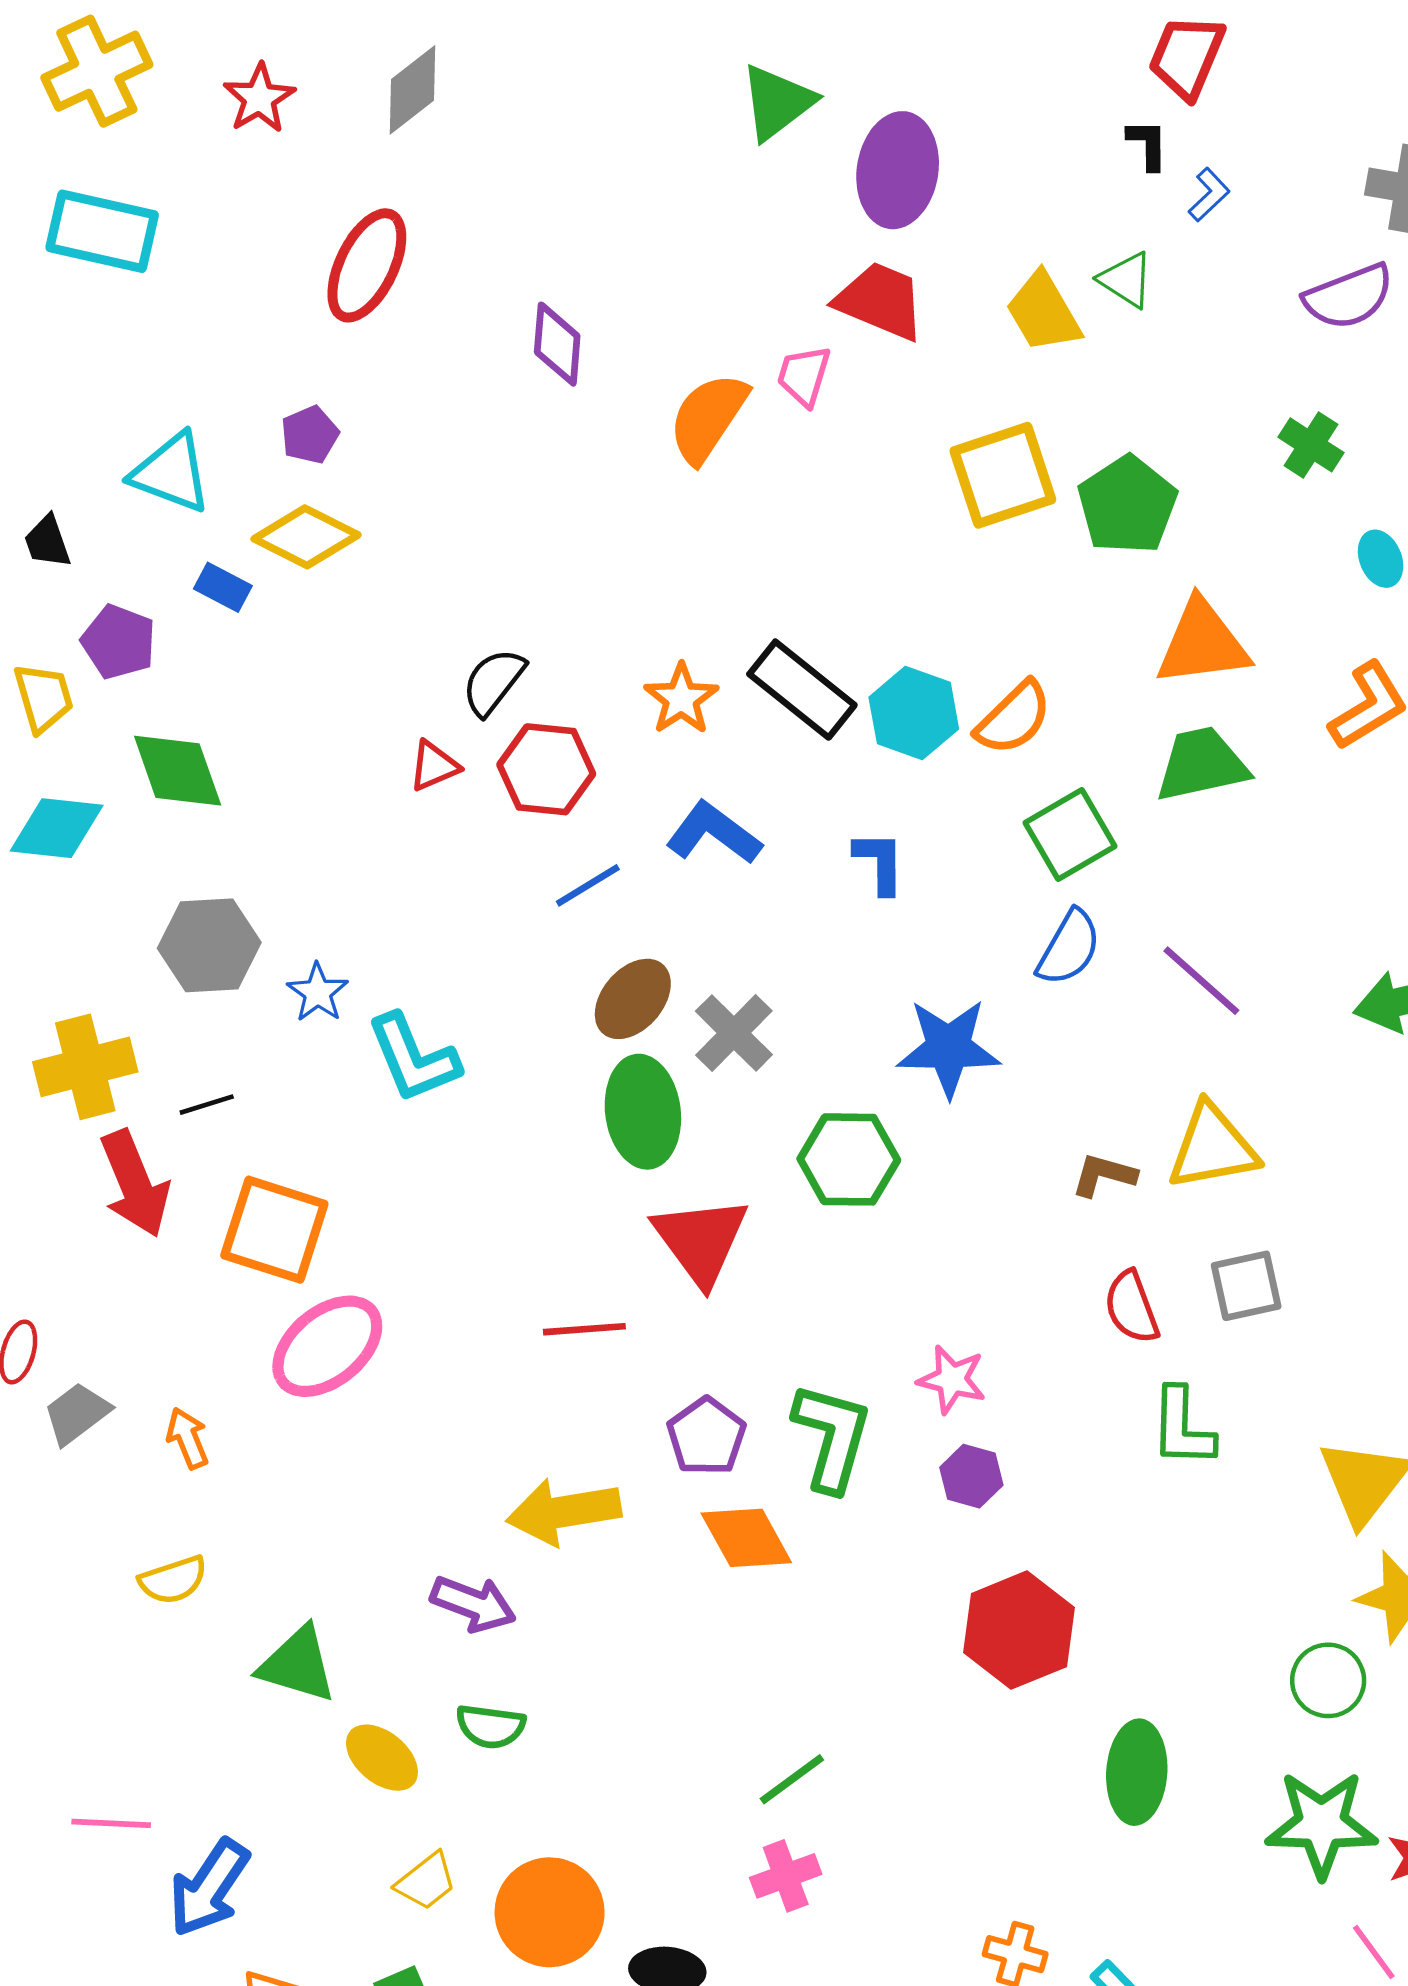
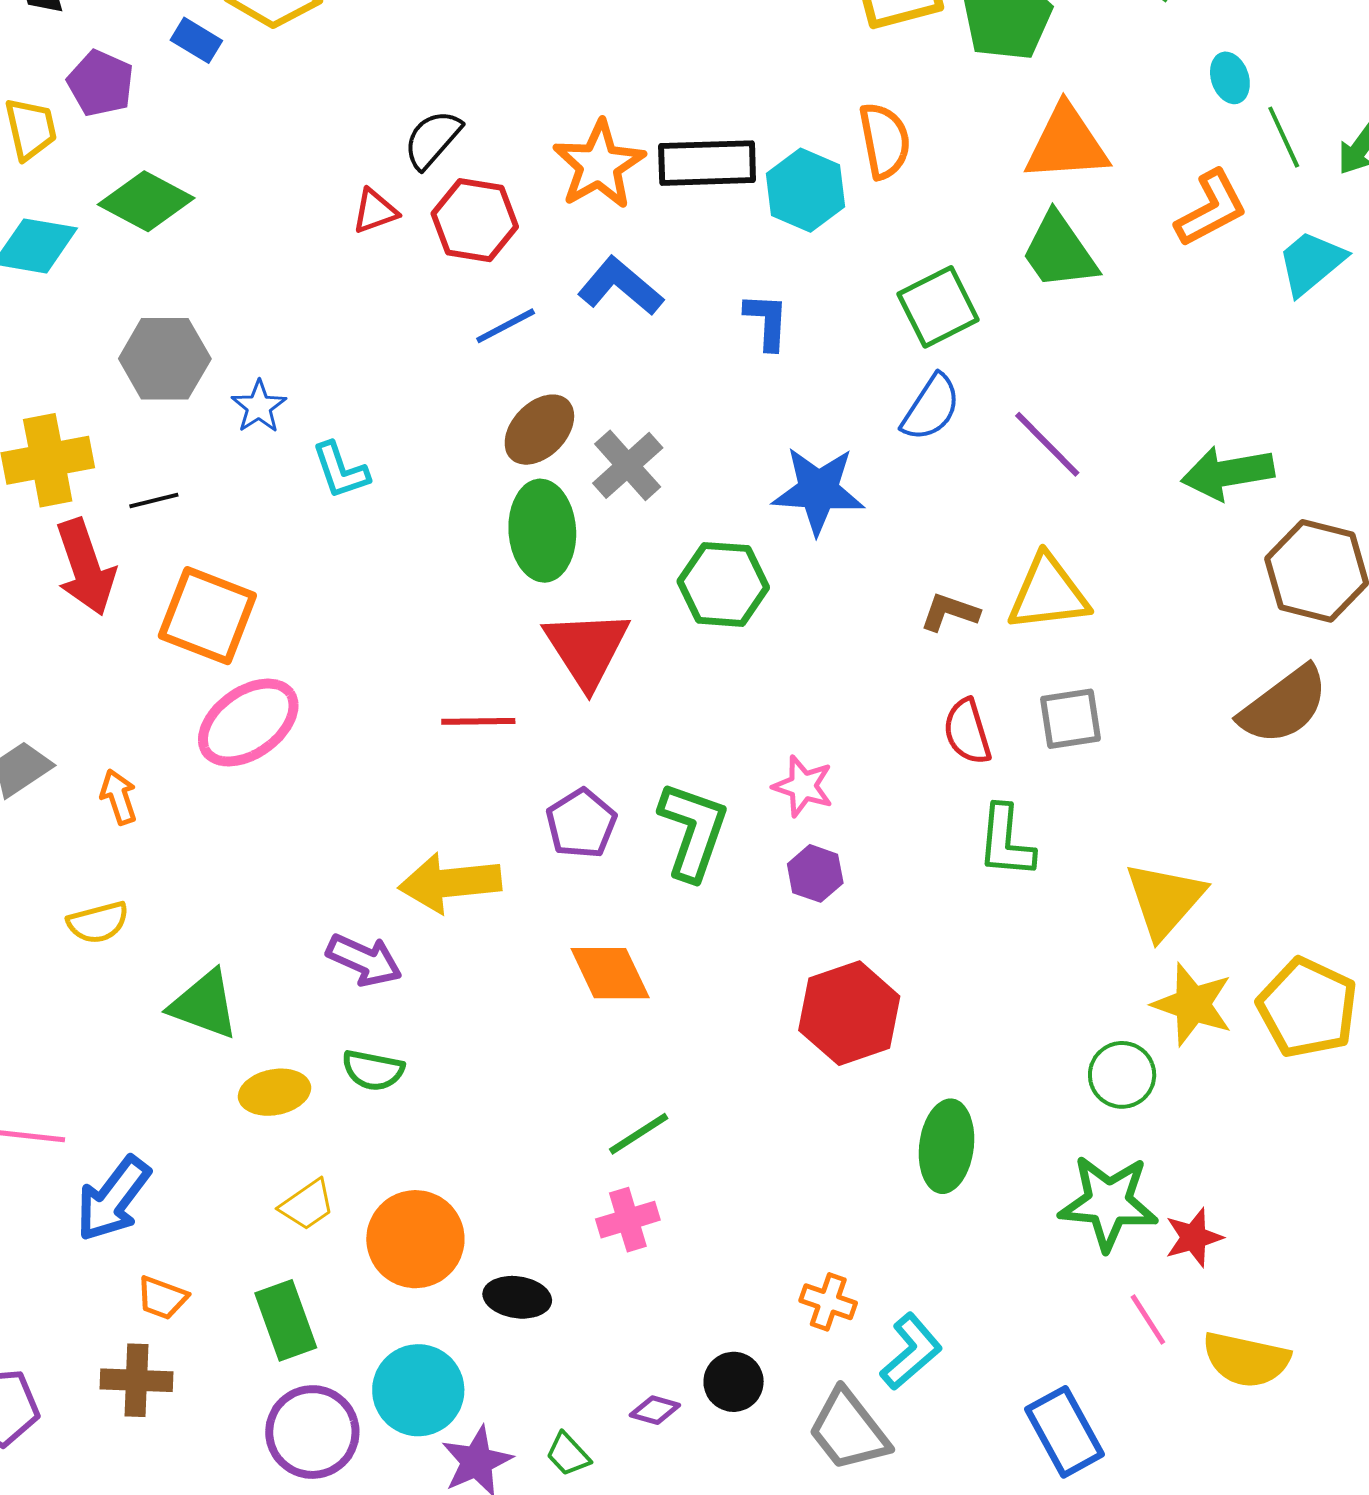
black rectangle: (802, 690) -> (707, 163), turned -44
orange star: (681, 699) -> (599, 165), size x1.4
orange semicircle: (1014, 718) -> (885, 141), moved, turned -60
green trapezoid: (1202, 764) -> (1059, 251), turned -116
green diamond: (178, 771) -> (146, 201), turned -46
cyan L-shape: (413, 1058) -> (341, 470), size x0.7
orange diamond: (746, 1538) -> (610, 973), moved
yellow ellipse: (382, 1758) -> (274, 1092), turned -54

